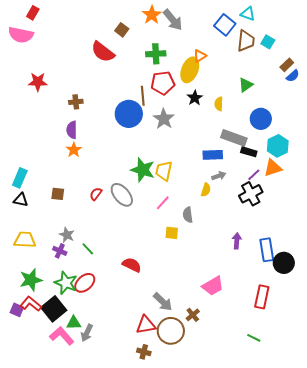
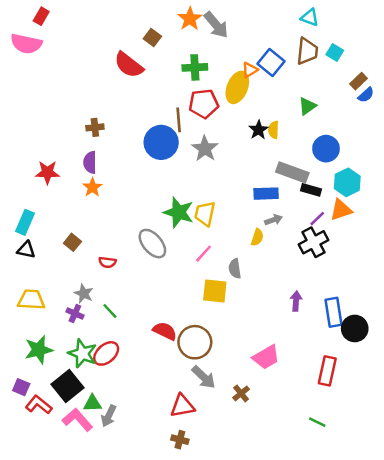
blue square: (225, 25) -> (271, 62), moved
red star: (38, 82) -> (47, 172), moved
black star: (195, 98) -> (259, 130), moved
brown square: (58, 194) -> (72, 242), turned 32
red semicircle: (96, 194) -> (107, 262), moved, turned -120
yellow square: (172, 233) -> (215, 291), size x1.5
red L-shape: (31, 304) -> (39, 405), moved
brown circle: (171, 331) -> (195, 342), moved

